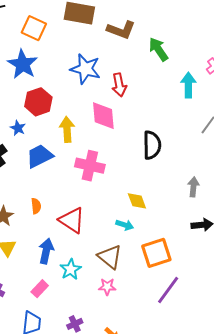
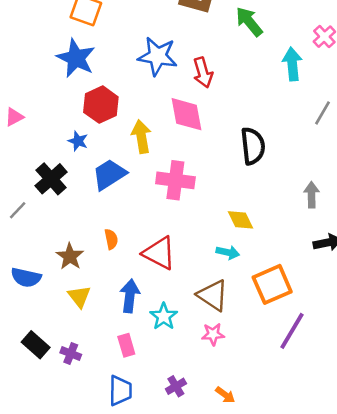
pink rectangle: (40, 289) -> (126, 345), turned -54

